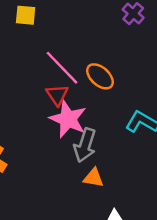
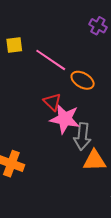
pink line: (62, 68) -> (51, 60), moved
orange triangle: (93, 178) -> (94, 161), size x1.4

